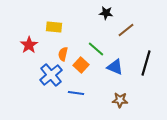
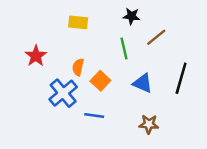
yellow rectangle: (54, 27) -> (78, 22), moved
green line: (96, 49) -> (124, 48), moved, turned 36

